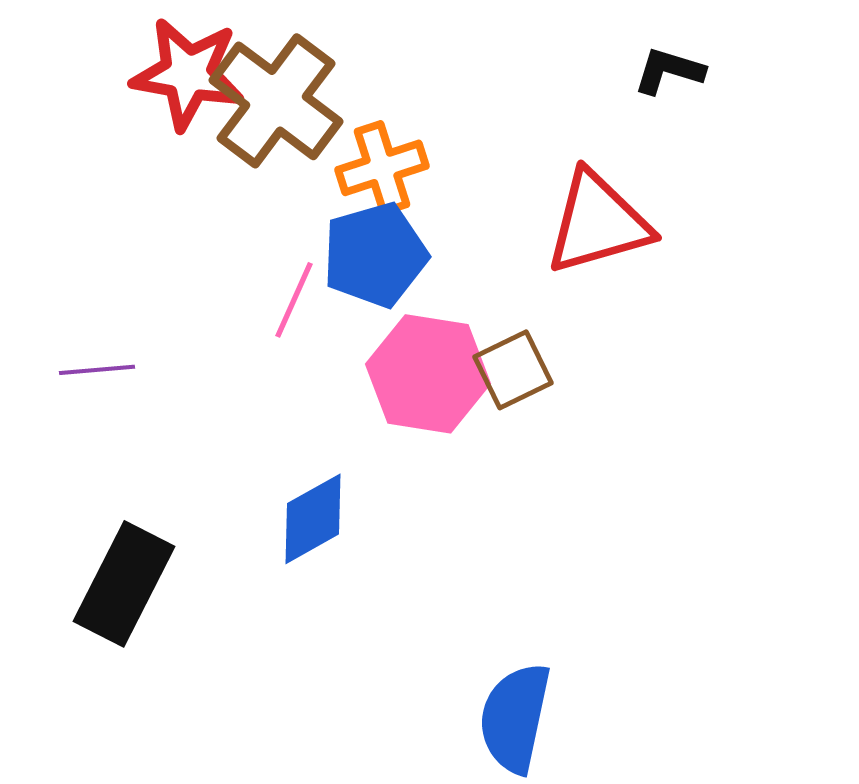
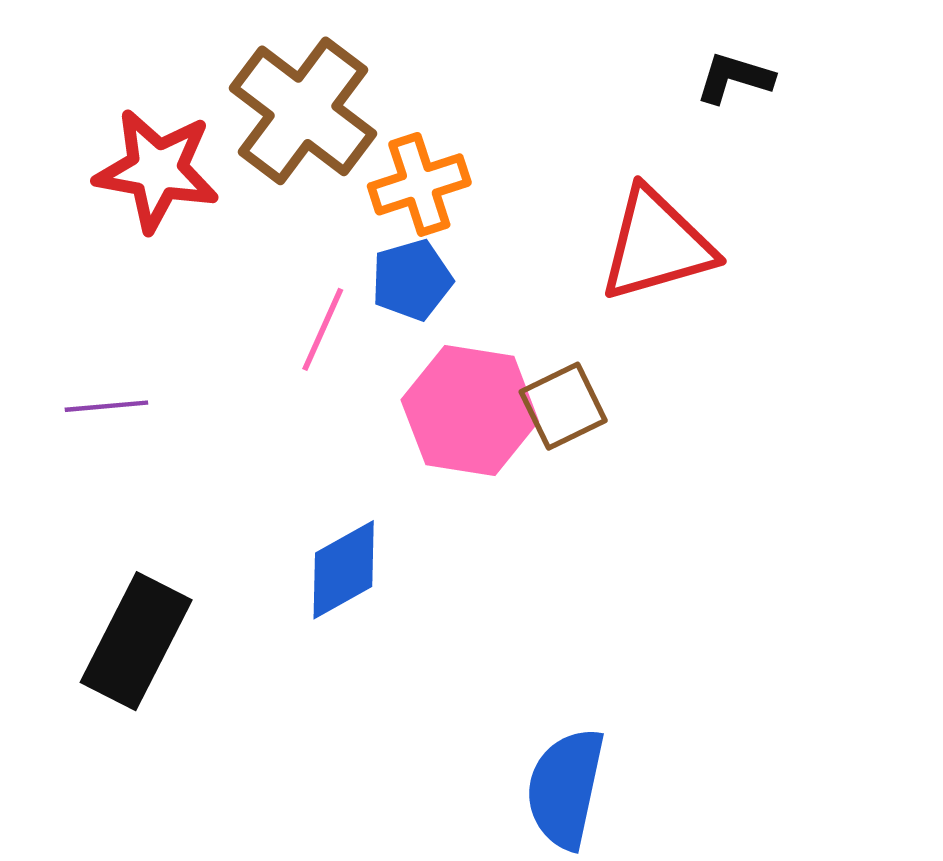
red star: (188, 74) -> (157, 170), moved
blue pentagon: (375, 255) -> (412, 280), size x0.7

